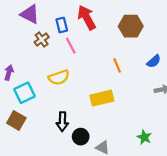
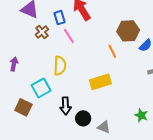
brown hexagon: (131, 26) -> (128, 31), moved
yellow semicircle: (59, 77) -> (60, 66), turned -66
cyan square: (24, 93) -> (41, 88), moved

